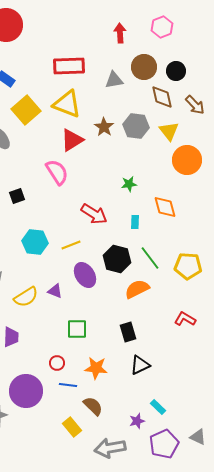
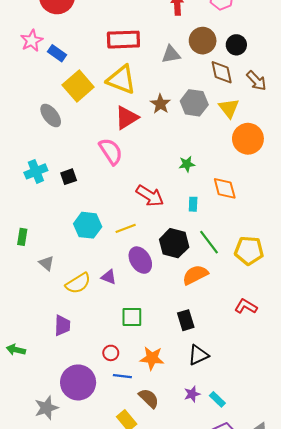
purple star: (137, 421) -> (192, 394), moved

